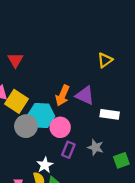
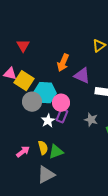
orange arrow: (63, 95) -> (63, 63), moved
purple rectangle: (68, 150) -> (62, 116), moved
white star: (45, 165) -> (48, 121), moved

